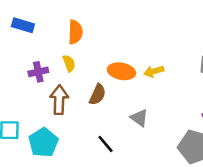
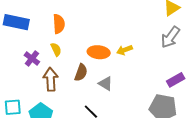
blue rectangle: (23, 25) -> (16, 22), size x1.4
purple cross: (38, 72) -> (32, 59), turned -35
gray triangle: (139, 118) -> (106, 84), moved

